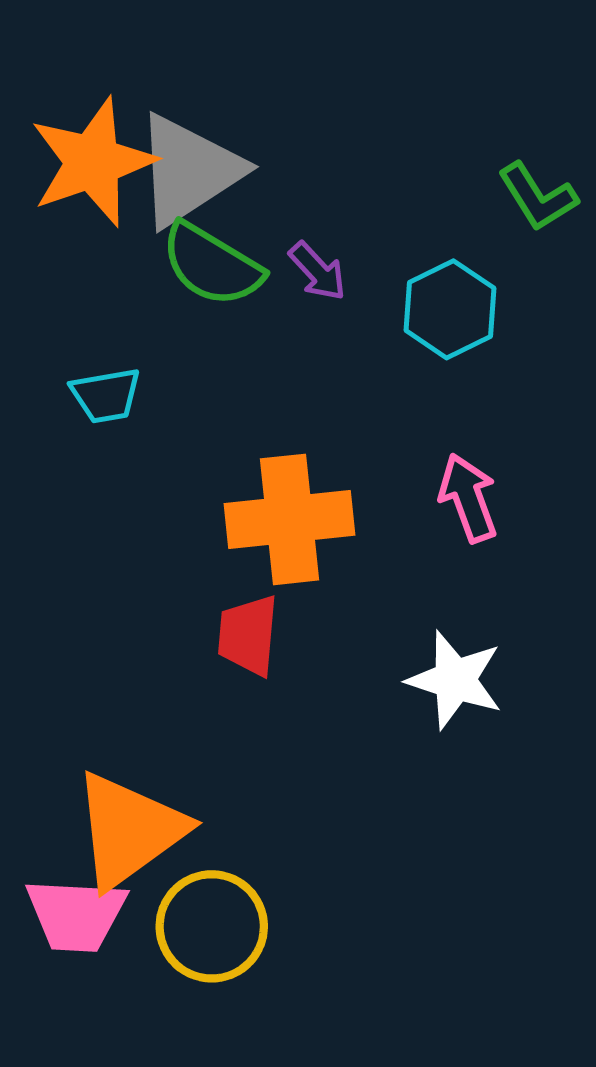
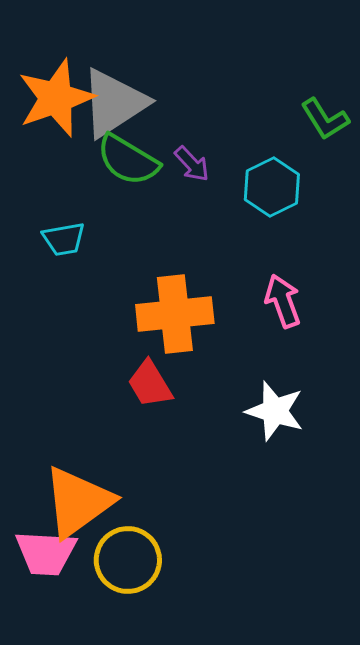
red trapezoid: (248, 635) -> (150, 384), turned -36

